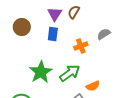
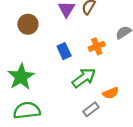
blue rectangle: (53, 34) -> (64, 51), moved, turned -32
green star: (41, 72) -> (21, 77), moved

